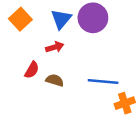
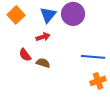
red semicircle: (32, 70) -> (25, 55), turned 112
blue line: (103, 81) -> (93, 57), moved

